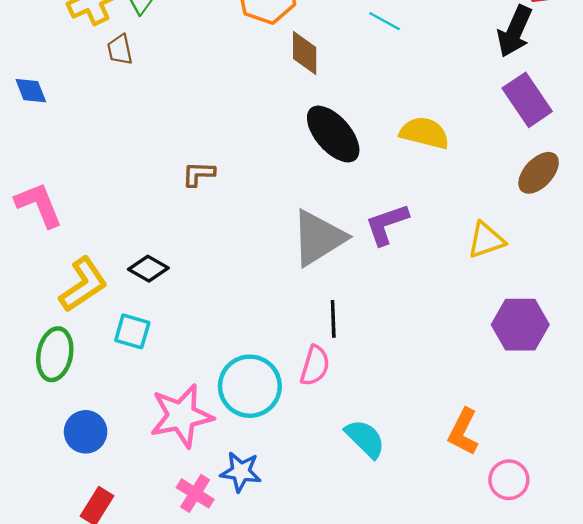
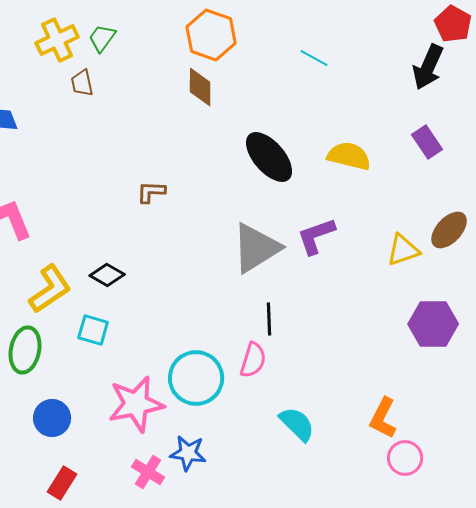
brown diamond: (305, 53) -> (200, 87), moved
purple rectangle: (527, 100) -> (427, 142), moved, size x0.7
brown ellipse: (539, 173) -> (449, 230), moved
pink circle: (509, 480) -> (405, 458), moved

